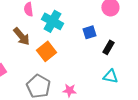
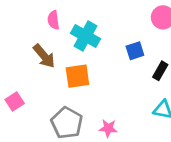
orange square: (46, 51) -> (77, 76), turned 30

